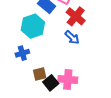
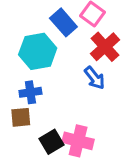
blue cross: (22, 53) -> (30, 92), moved
brown square: (40, 74) -> (21, 117), moved

